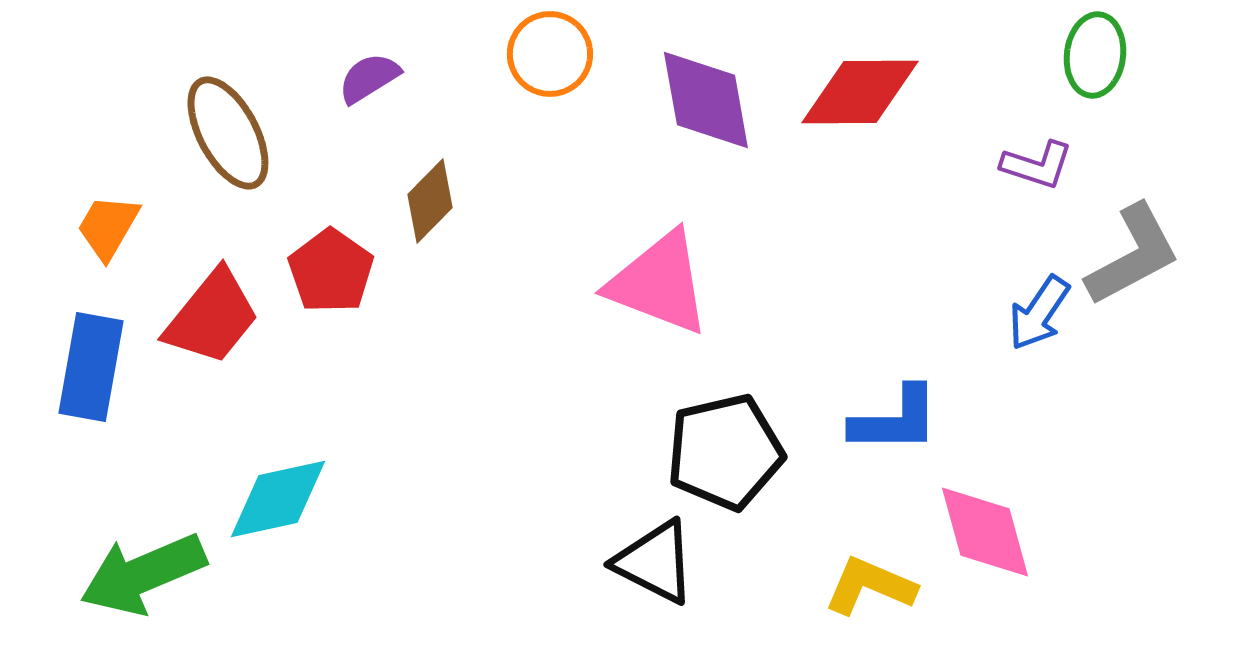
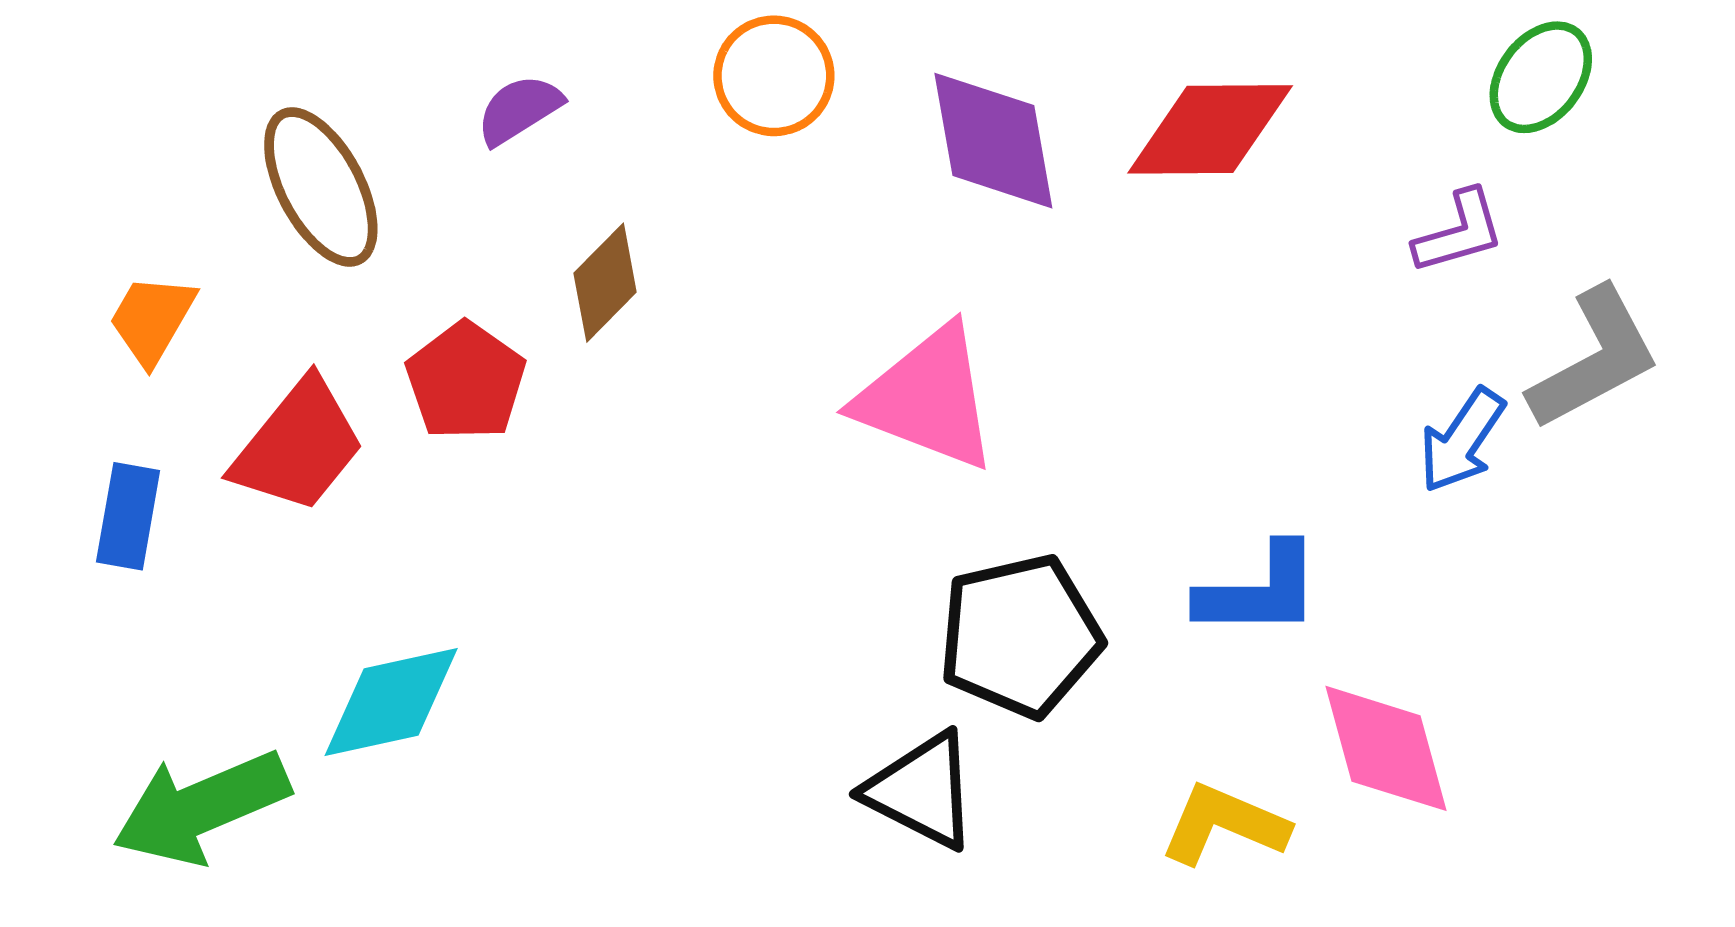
green ellipse: (1095, 55) -> (1541, 77), turned 30
purple L-shape: (1037, 165) -> (1459, 232), turned -34
blue rectangle: (91, 367) -> (128, 516), size x0.7

